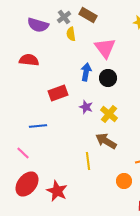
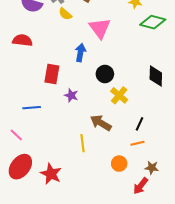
yellow semicircle: (71, 34) -> (65, 14), turned -40
black circle: (108, 78) -> (105, 74), moved
red rectangle: (58, 93) -> (52, 74), turned -60
purple star: (86, 107) -> (71, 95), moved
yellow cross: (109, 114) -> (119, 95), moved

